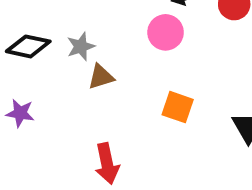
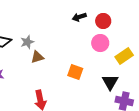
pink circle: (166, 32) -> (100, 43), moved

